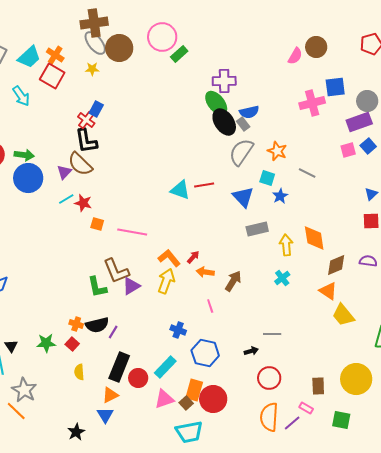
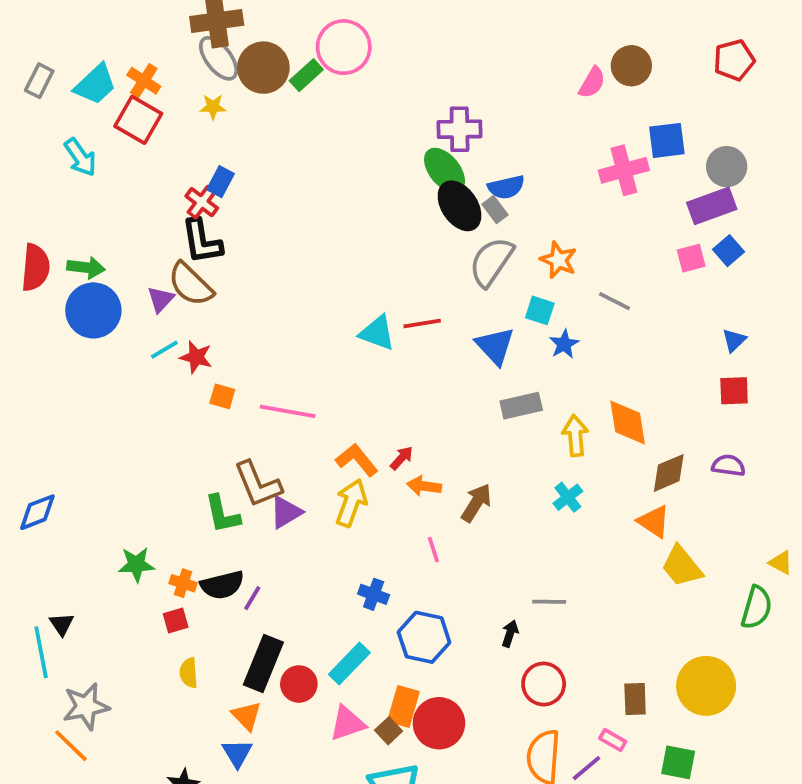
green rectangle: (179, 54) -> (306, 75), moved
green star: (46, 343) -> (136, 564), moved
red square: (72, 344) -> (176, 621), turned 32
black arrow: (251, 351) -> (510, 634), turned -56
gray star: (24, 390) -> (86, 706), turned 30
orange triangle: (110, 395) -> (247, 716), turned -48

